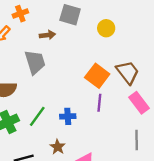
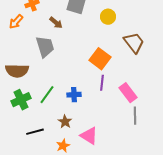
brown arrow: (47, 35) -> (56, 23), turned 48
brown trapezoid: (128, 72) -> (134, 43), moved
pink rectangle: (139, 103) -> (128, 93), moved

